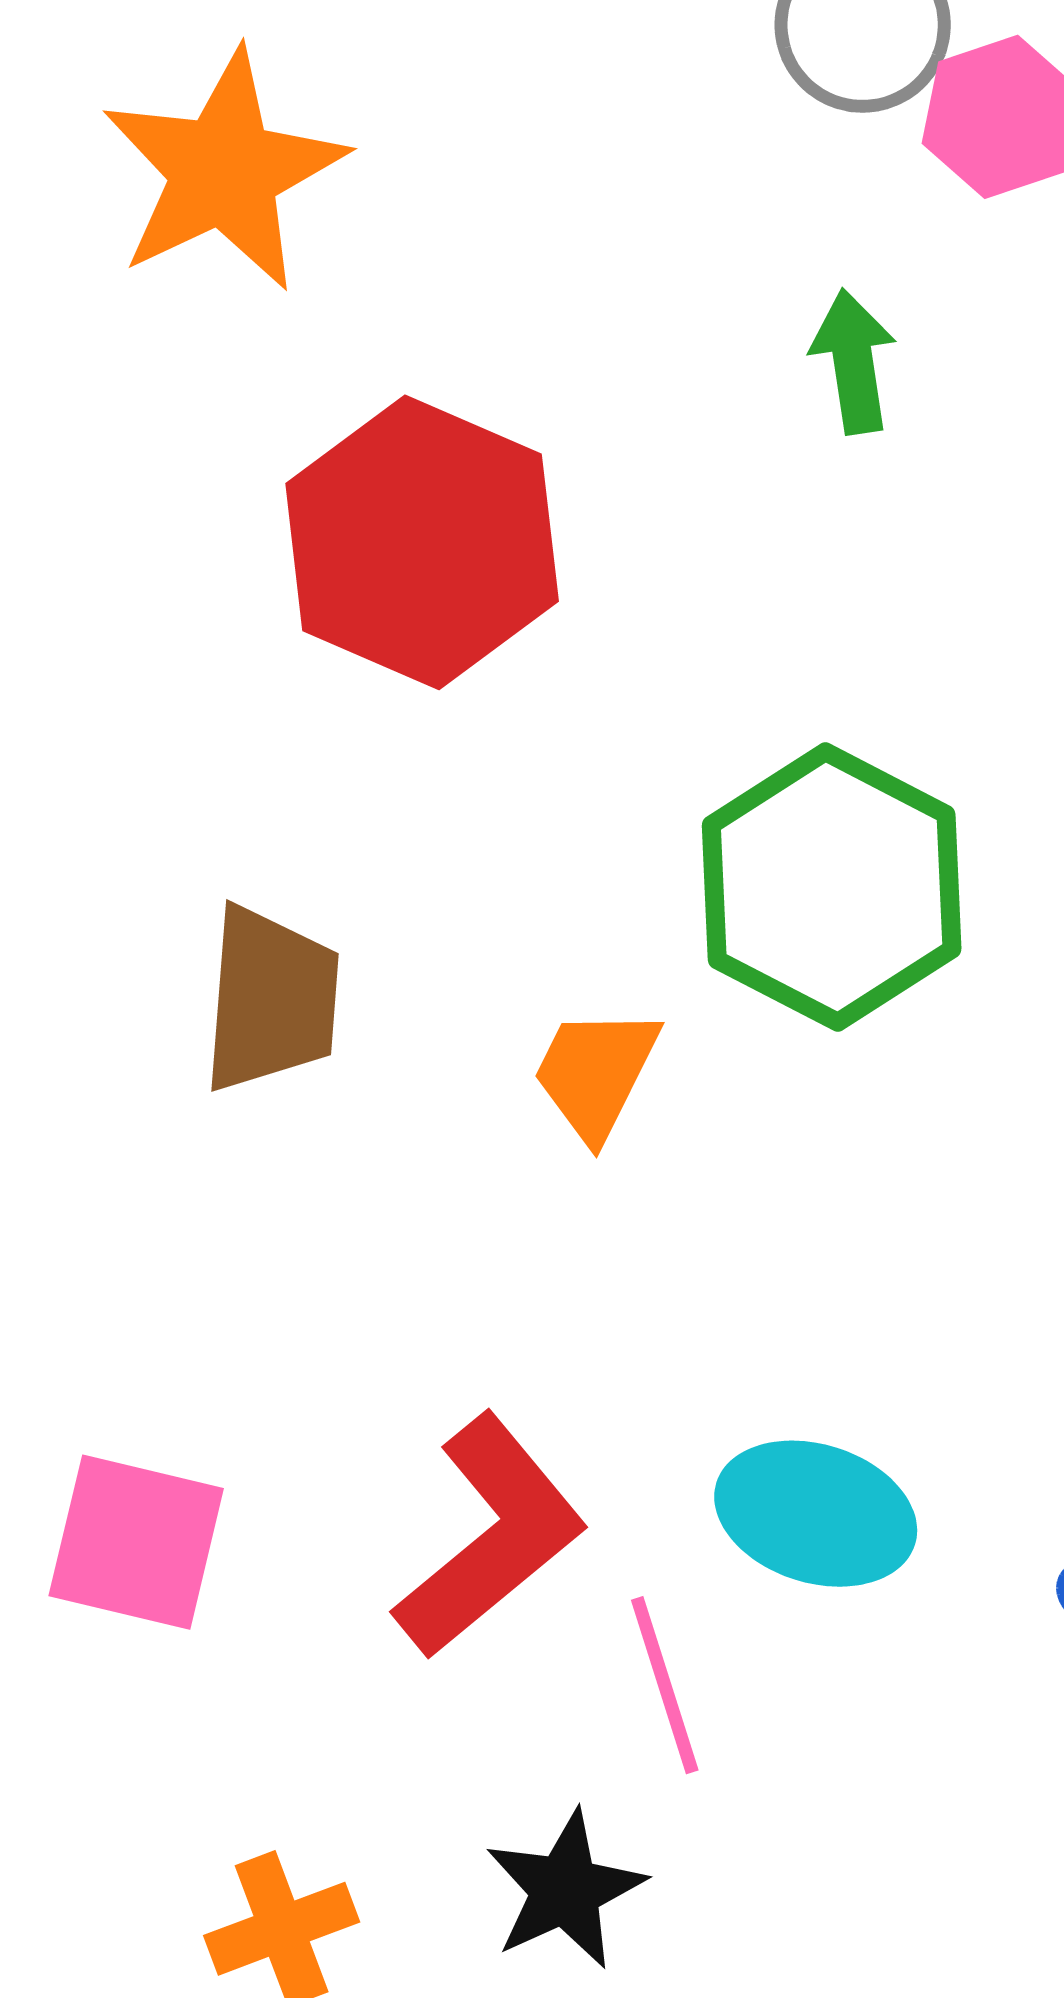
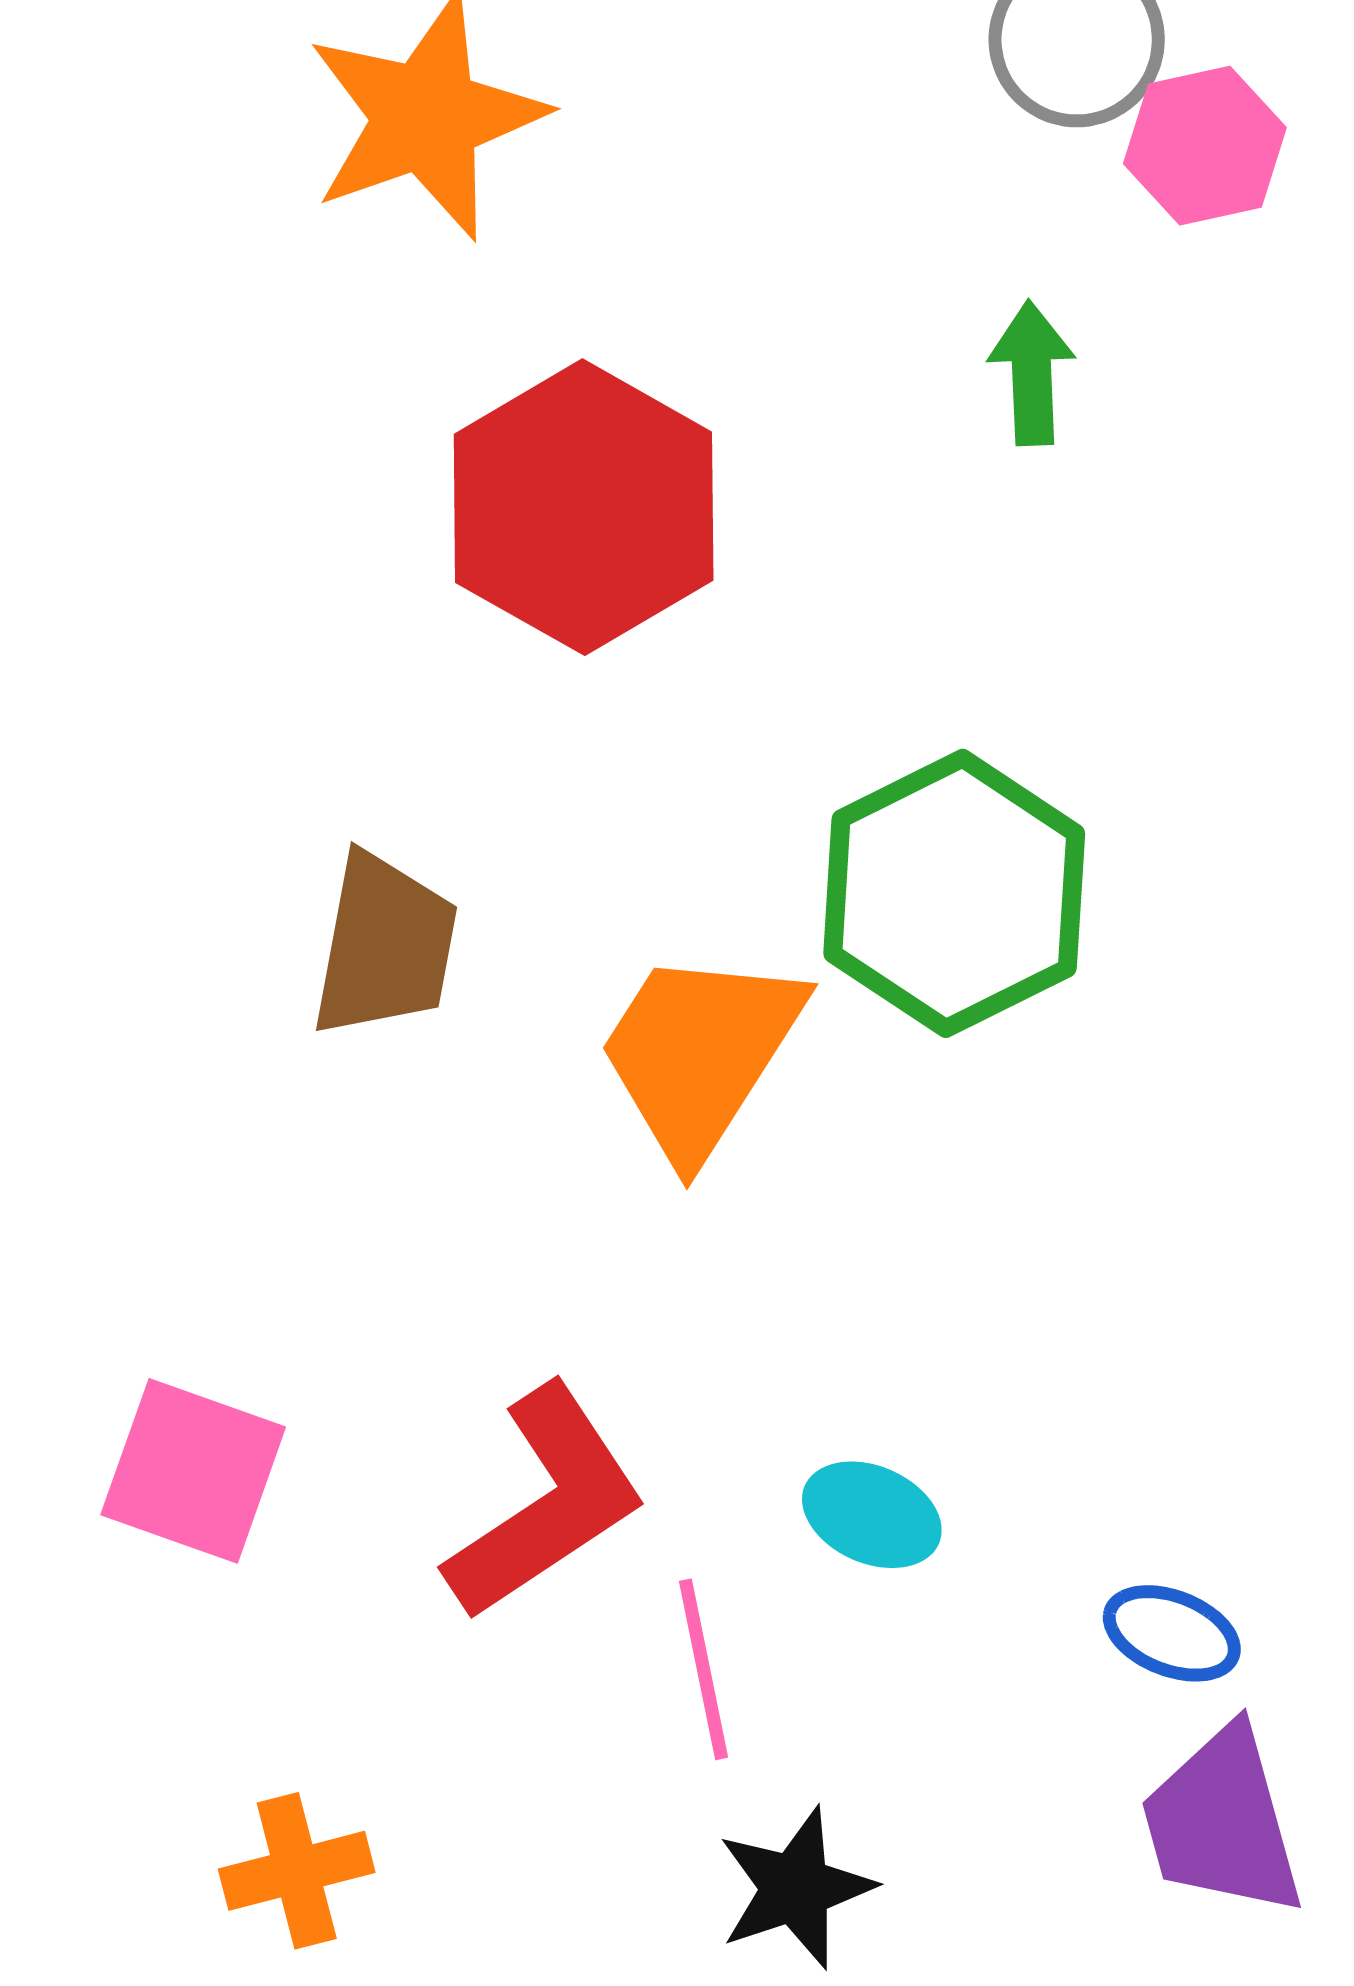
orange trapezoid: (596, 1073) -> (700, 1053), size x1.6
cyan ellipse: (816, 1514) -> (872, 1515), size x0.7
black star: (565, 1890) -> (796, 1888), moved

